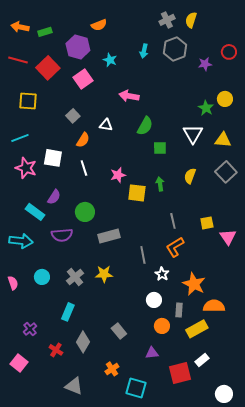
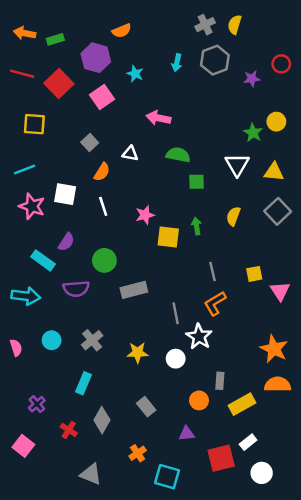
green semicircle: (145, 126) -> (178, 155), turned -108
yellow star: (104, 274) -> (138, 353), moved
white star: (162, 274) -> (199, 337), size x1.5
orange star: (194, 284) -> (274, 349), moved
white circle: (154, 300) -> (176, 359), moved
orange semicircle: (214, 306) -> (278, 384), moved
white circle: (224, 394) -> (262, 473), moved

